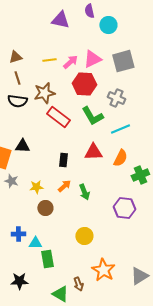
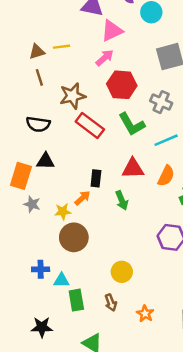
pink triangle: (92, 59) -> (112, 31), moved
yellow line: (49, 60) -> (62, 47), moved
black semicircle: (17, 101) -> (38, 124), moved
orange arrow: (64, 186) -> (82, 198), moved
green arrow: (84, 192) -> (122, 200), moved
brown circle: (45, 208) -> (74, 237), size x1.5
orange star: (103, 270) -> (145, 314), size x0.6
brown arrow: (78, 284) -> (111, 303), moved

